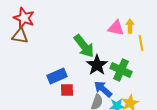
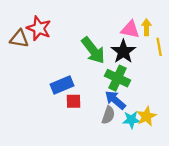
red star: (24, 18) -> (39, 28), moved
black star: (97, 65) -> (123, 51), moved
green cross: (121, 70) -> (118, 78), moved

